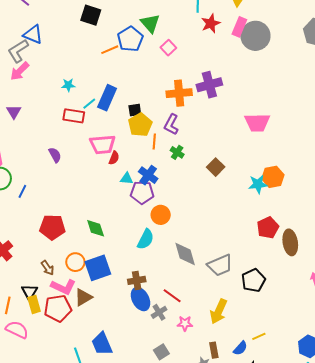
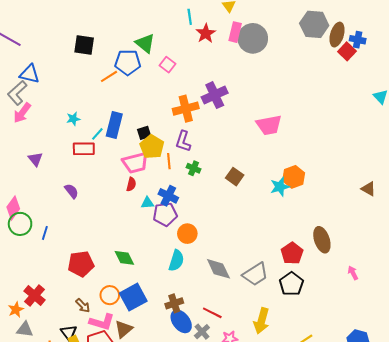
blue pentagon: (130, 39) -> (128, 62), turned -30
purple triangle: (14, 112) -> (35, 159), moved
pink trapezoid: (103, 144) -> (135, 163), moved
red pentagon: (268, 228) -> (292, 253), moved

